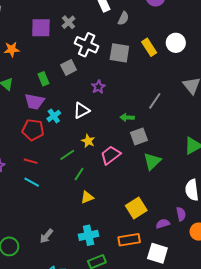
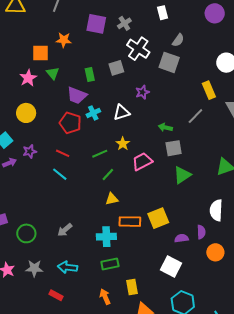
gray semicircle: (123, 18) -> (178, 40), moved
yellow rectangle: (149, 47) -> (209, 90), moved
orange rectangle: (129, 240) -> (130, 222), moved

